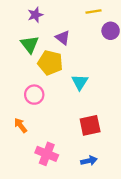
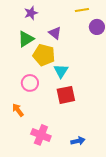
green triangle: (30, 44) -> (26, 39), turned 36
cyan triangle: (80, 82) -> (61, 71), moved
red square: (90, 125) -> (66, 95), moved

